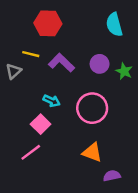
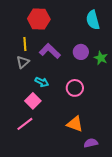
yellow line: (31, 54) -> (25, 44), turned 72
gray triangle: (14, 71) -> (23, 62), moved
pink circle: (92, 108) -> (75, 88), size x0.7

